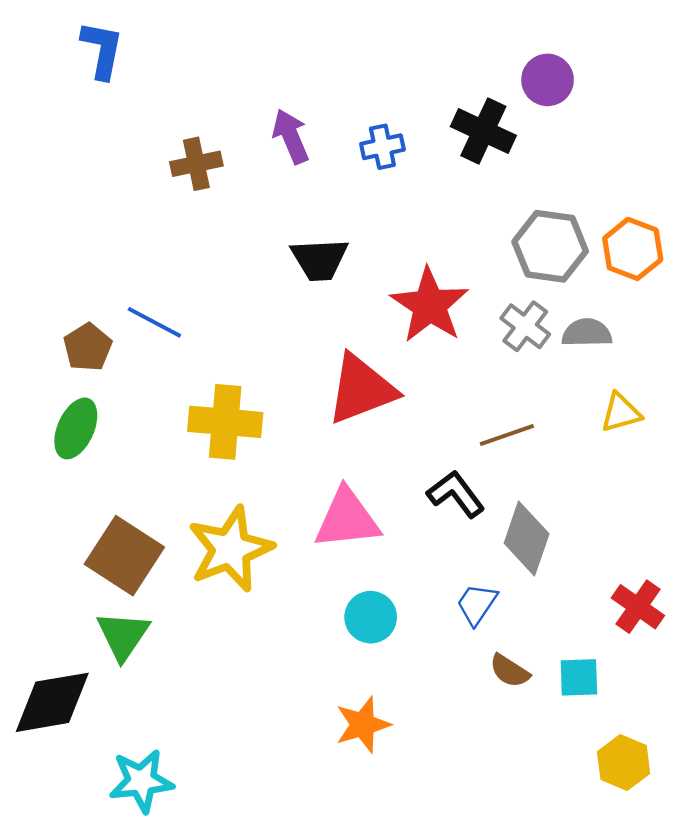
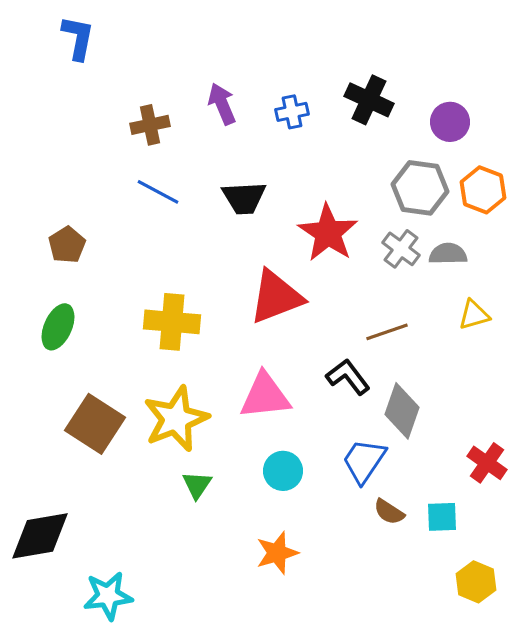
purple circle: (548, 80) -> (450, 122), moved
blue line: (154, 322) -> (158, 192), moved
brown pentagon: (88, 347) -> (67, 245), moved
blue trapezoid: (477, 604) -> (364, 461), size x1.4
green triangle: (123, 635) -> (197, 485), moved, size x0.7

